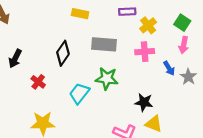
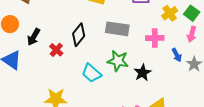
yellow cross: (148, 25) -> (170, 13), moved
red cross: (38, 82) -> (56, 50), moved
cyan trapezoid: (79, 93) -> (91, 73), turned -90
black star: (144, 102) -> (142, 73), moved, turned 30

